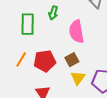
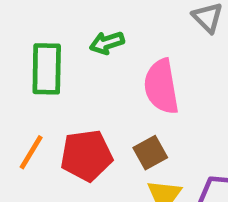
green arrow: (53, 13) -> (107, 43), turned 56

